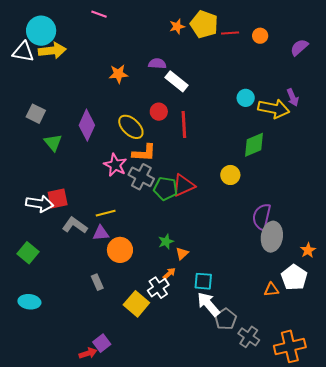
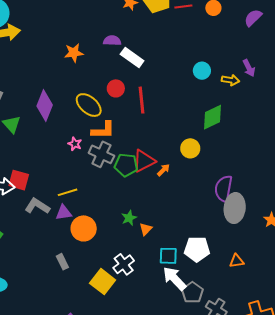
yellow arrow: (274, 109) -> (231, 80), size x0.6
pink star: (115, 165) -> (75, 144), size x0.6
red square: (58, 199) -> (19, 180), turned 30
orange arrow: (169, 274) -> (163, 170), moved
white pentagon: (294, 277) -> (197, 249), moved, turned -30

